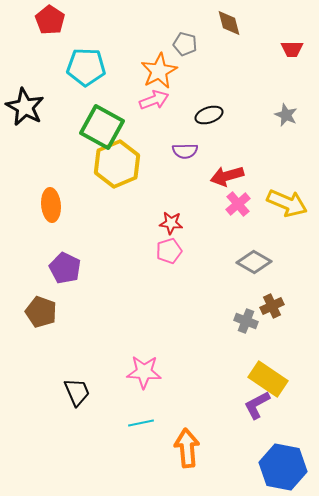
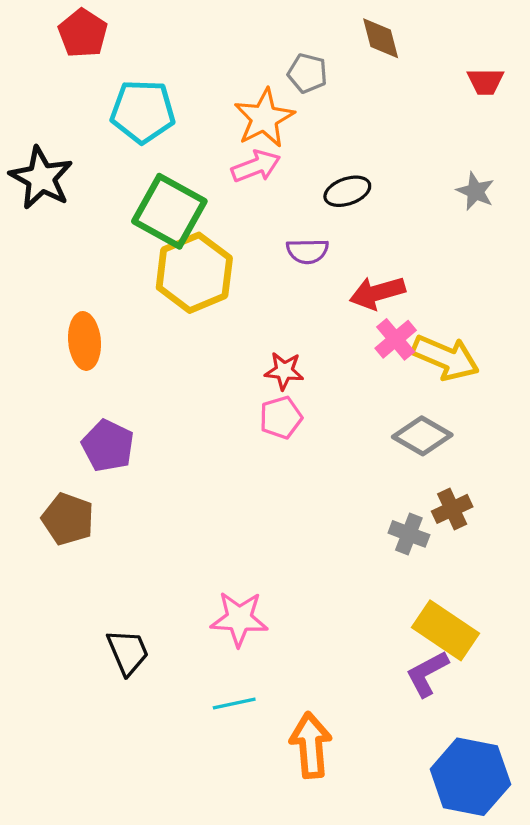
yellow arrow: (287, 203) -> (445, 358), moved

